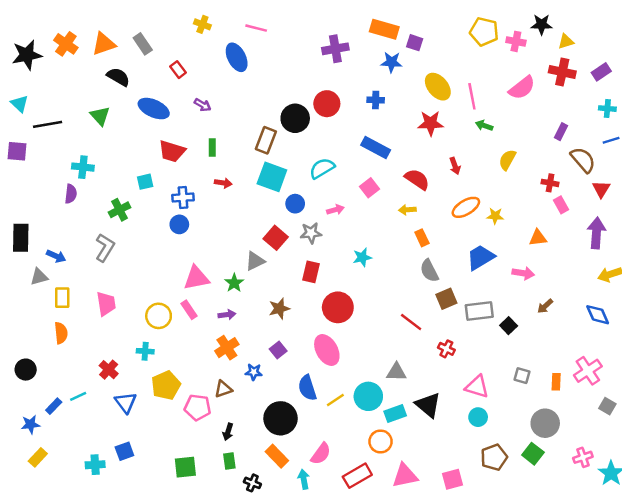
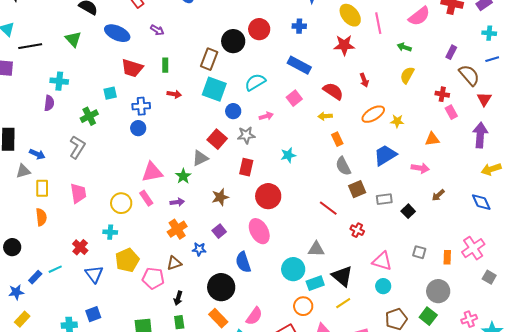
green arrow: (484, 126) -> (404, 47), moved
gray rectangle: (479, 311) -> (384, 199), size x0.7
yellow line: (335, 400) -> (343, 303), moved

